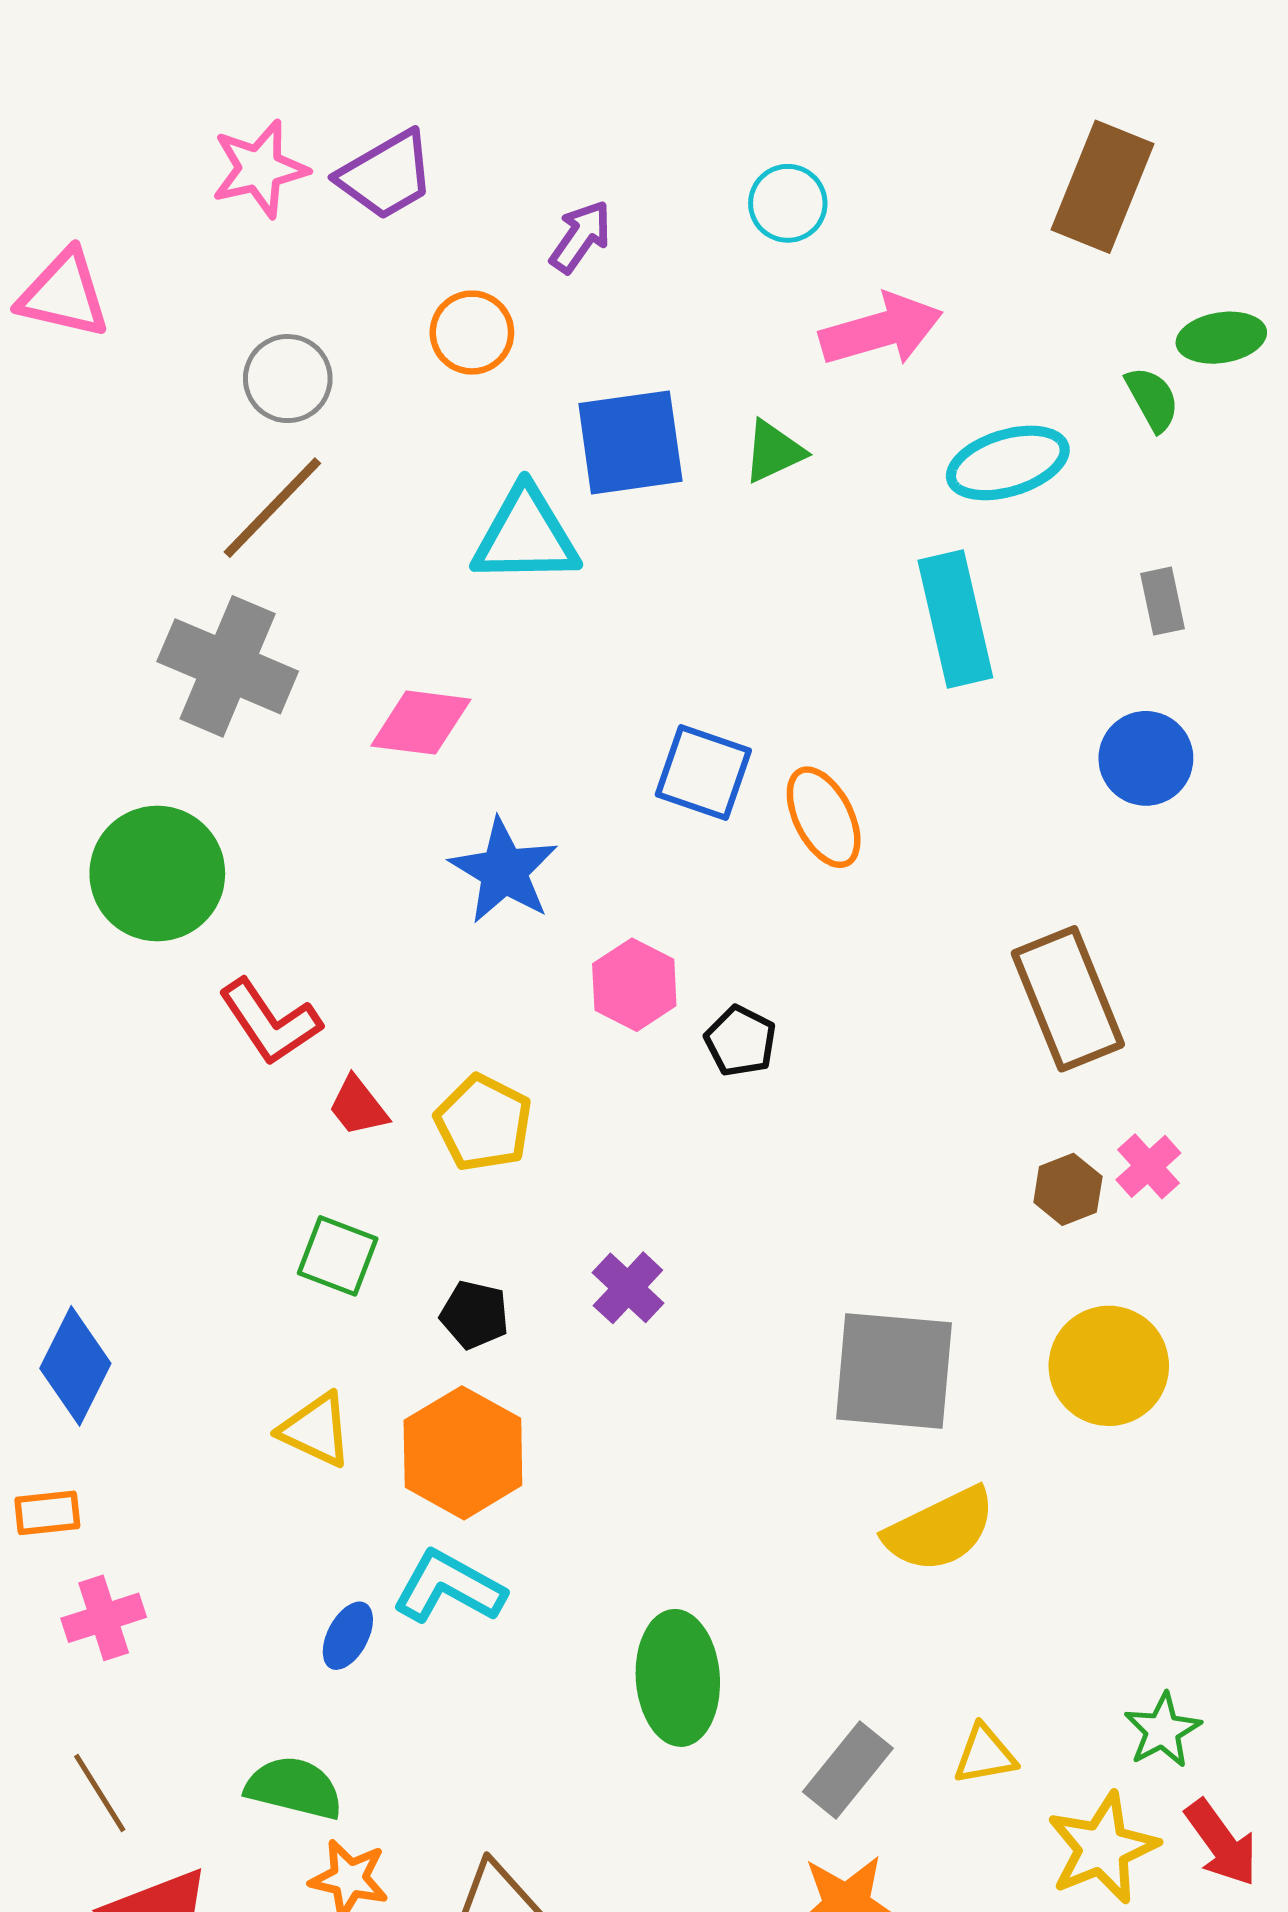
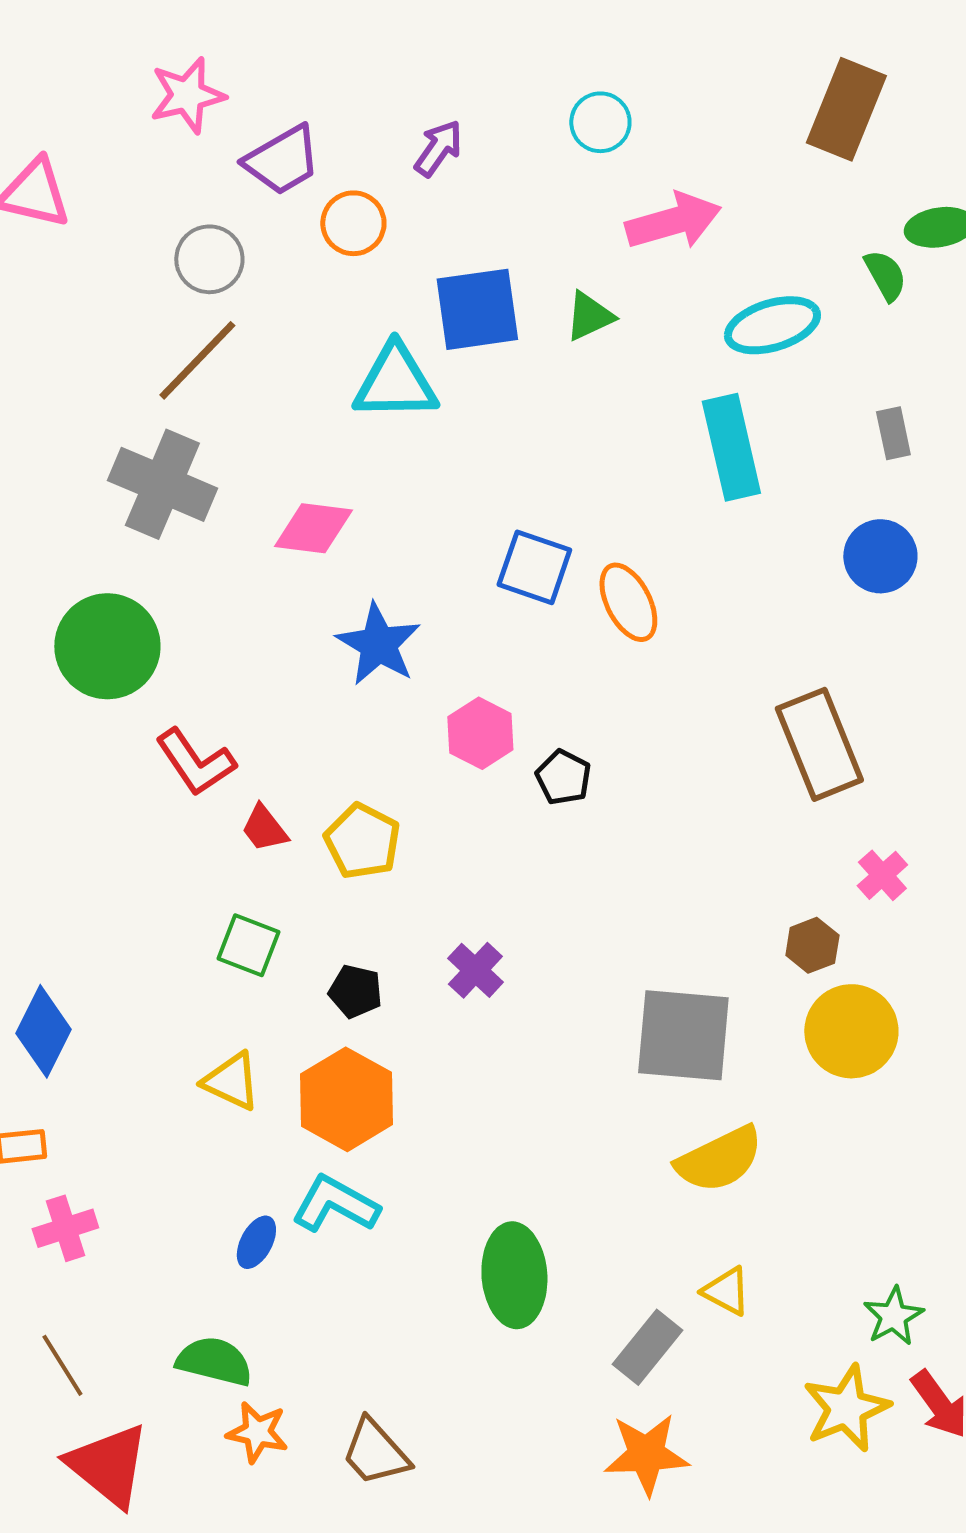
purple trapezoid: (386, 175) -> (282, 160), moved
brown hexagon: (1068, 1189) -> (812, 945), moved
yellow triangle: (985, 1755) -> (726, 1291), moved, turned 38

